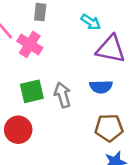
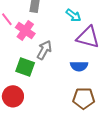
green square: (32, 91) -> (25, 67), turned 30
gray arrow: (62, 95) -> (44, 50), moved, turned 42

